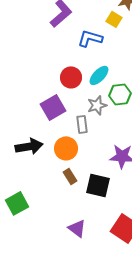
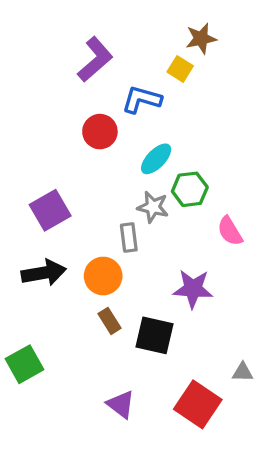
red circle: (71, 77) -> (100, 132), moved
gray star: (97, 105) -> (153, 207), turned 30
purple square: (53, 107) -> (50, 210), moved

